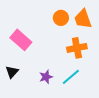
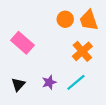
orange cross: (77, 48) -> (82, 51), turned -30
black triangle: (12, 72) -> (18, 84), moved

